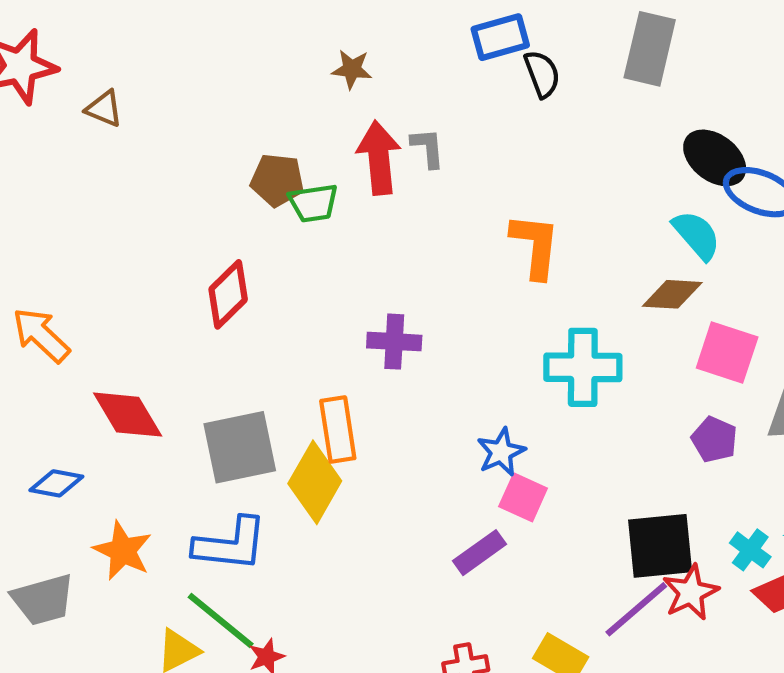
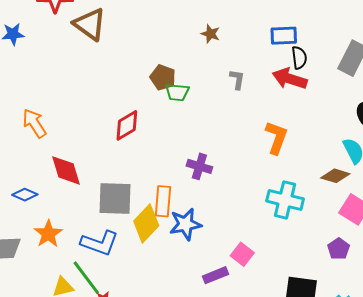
brown triangle: (104, 109) -> (90, 24), size x1.8
red arrow: (379, 158) -> (290, 79), moved, turned -80
blue star: (501, 452) -> (185, 224), moved, size x1.4

